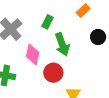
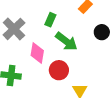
green arrow: (62, 44) -> (66, 41), turned -30

